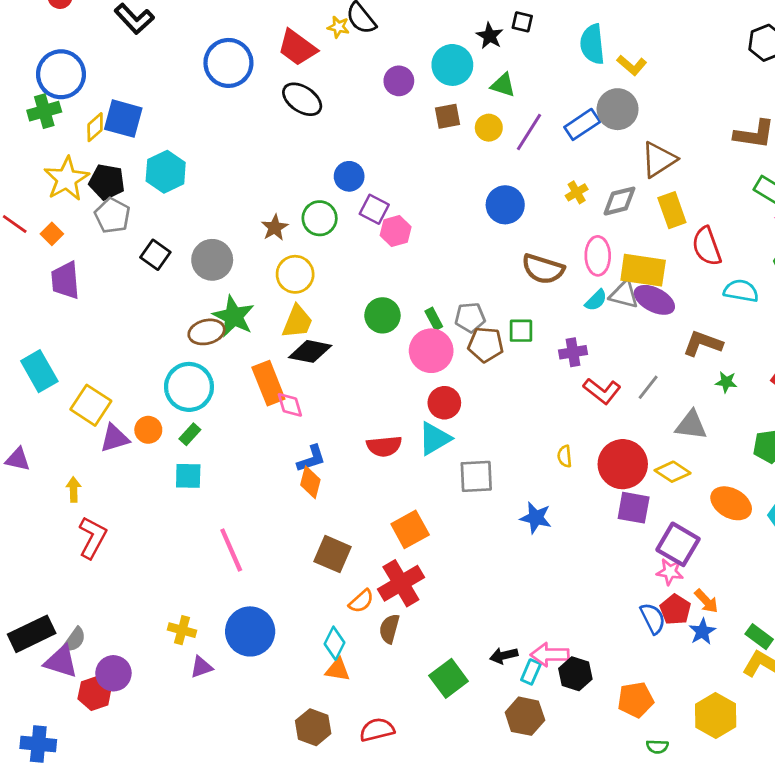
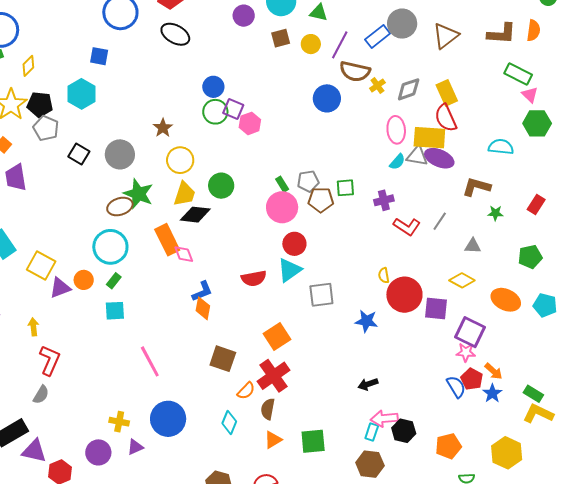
blue square: (123, 119) -> (99, 56), moved, size x0.7
brown triangle: (659, 160) -> (446, 36), moved
green circle: (320, 218) -> (215, 112), moved
red semicircle: (707, 246) -> (446, 118), moved
brown semicircle: (543, 269) -> (355, 71), moved
green circle: (382, 315) -> (221, 186), moved
gray triangle: (691, 425) -> (473, 246), size x0.7
red circle: (623, 464) -> (404, 295), moved
gray semicircle: (74, 640) -> (41, 395), moved
black arrow: (504, 656) -> (368, 384), moved
orange triangle: (338, 670) -> (273, 440), moved, turned -36
purple circle: (113, 673) -> (98, 452), moved
green square: (449, 678) -> (313, 441), turned 36

